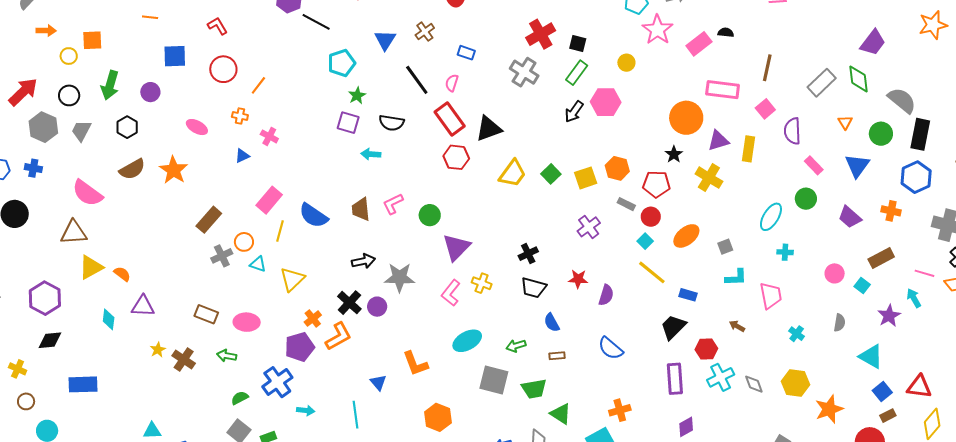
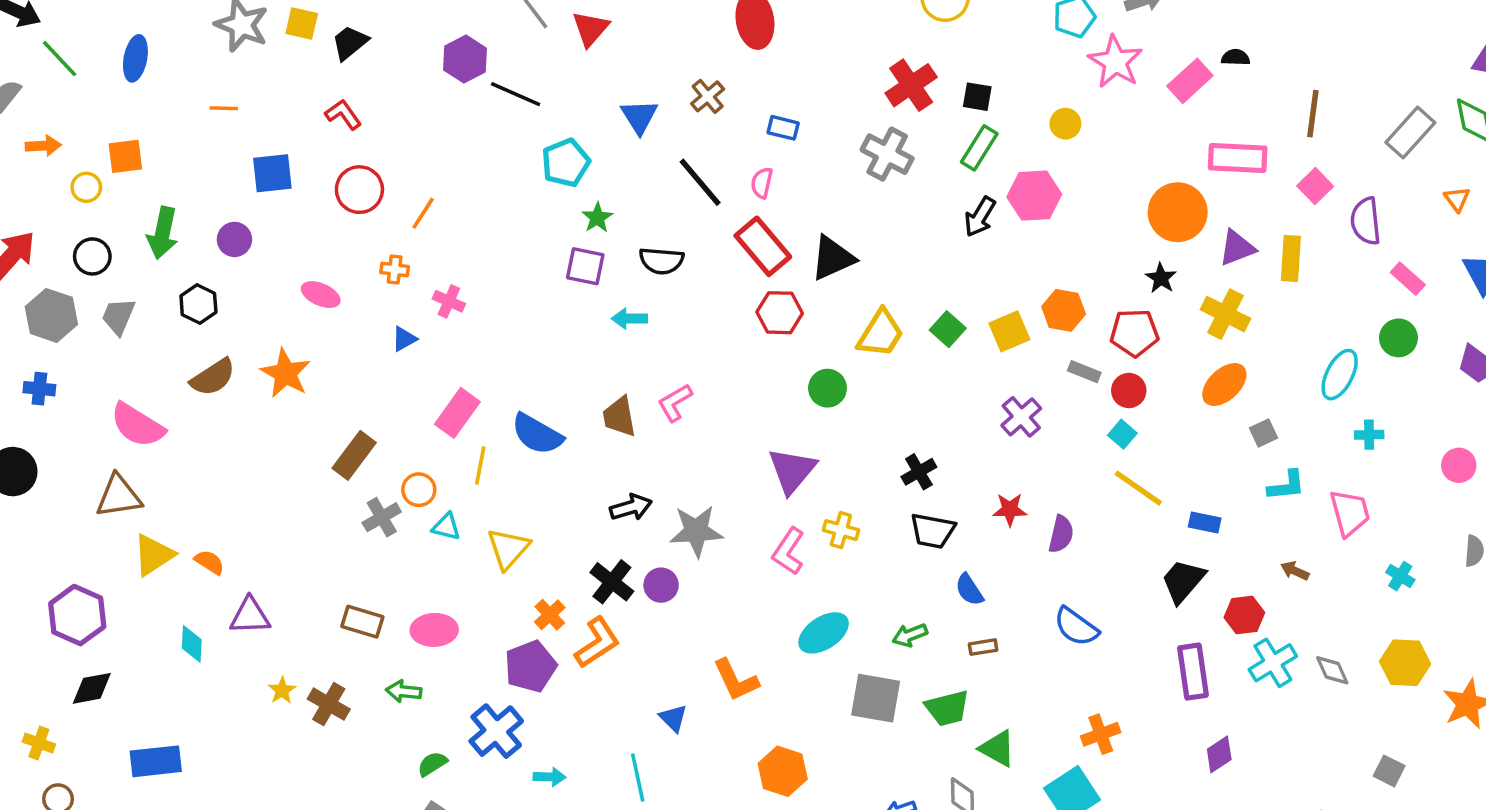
green circle: (430, 215) -> (827, 388), moved
orange ellipse: (686, 236) -> (1224, 385), moved

